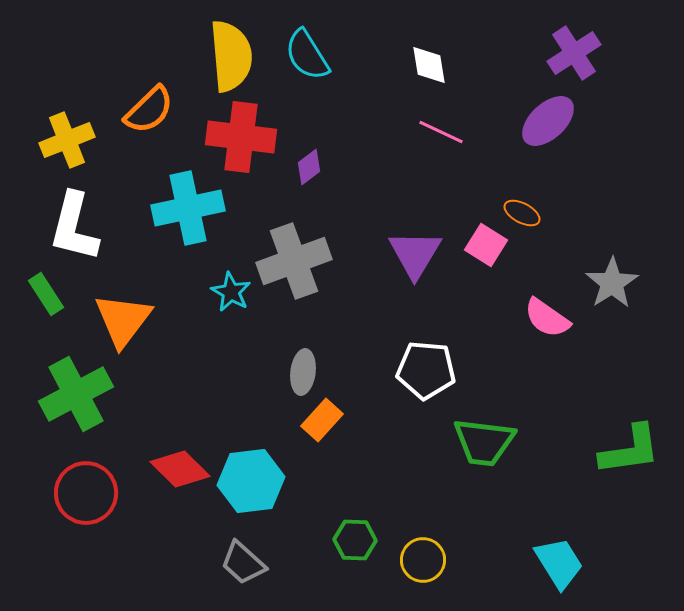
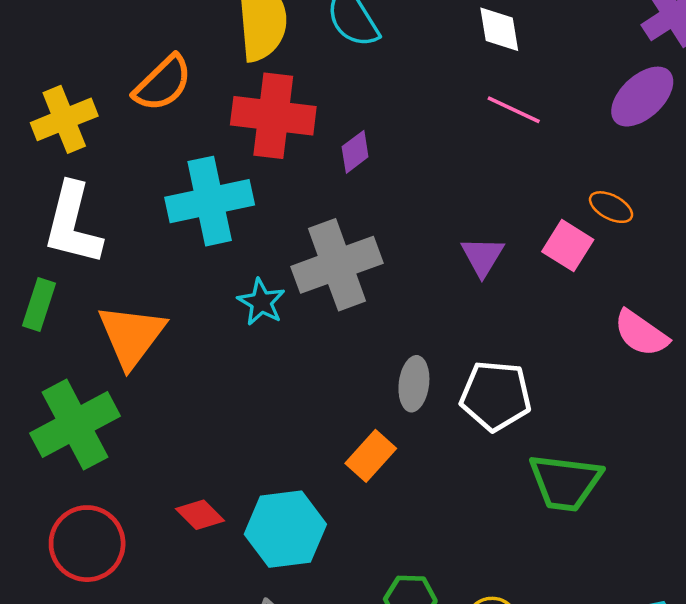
purple triangle: (415, 254) -> (482, 256), size x0.7
green rectangle: (46, 294) -> (39, 304), turned 51
gray ellipse: (303, 372) -> (414, 384), moved
red diamond: (180, 469) -> (200, 515), size x0.7

